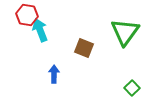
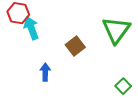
brown square: (84, 48) -> (75, 46), turned 30

